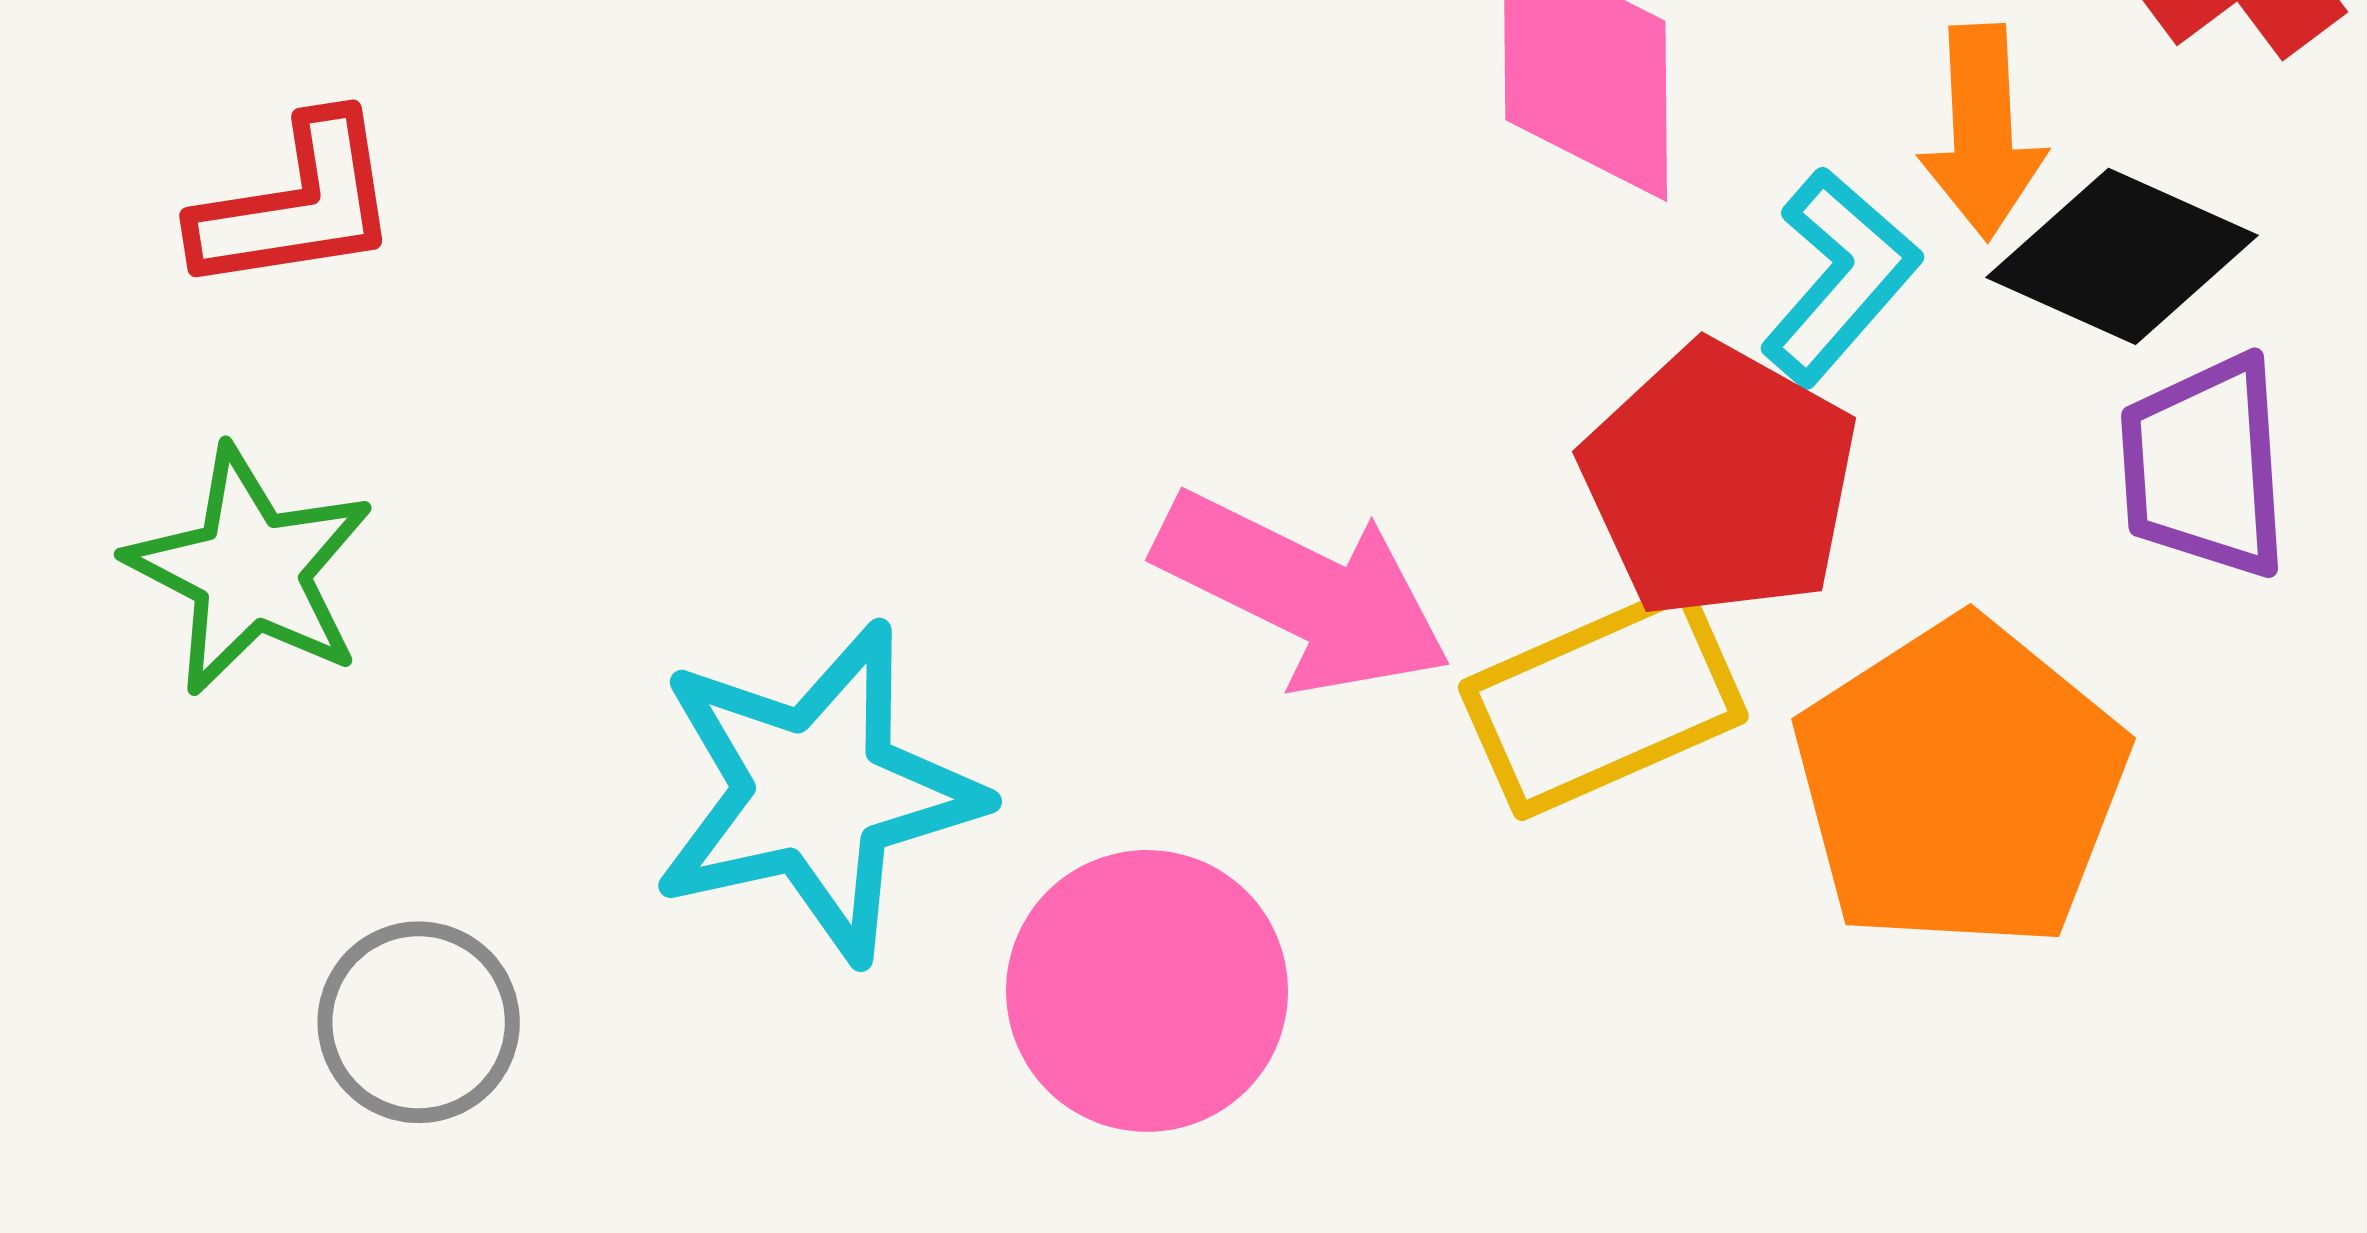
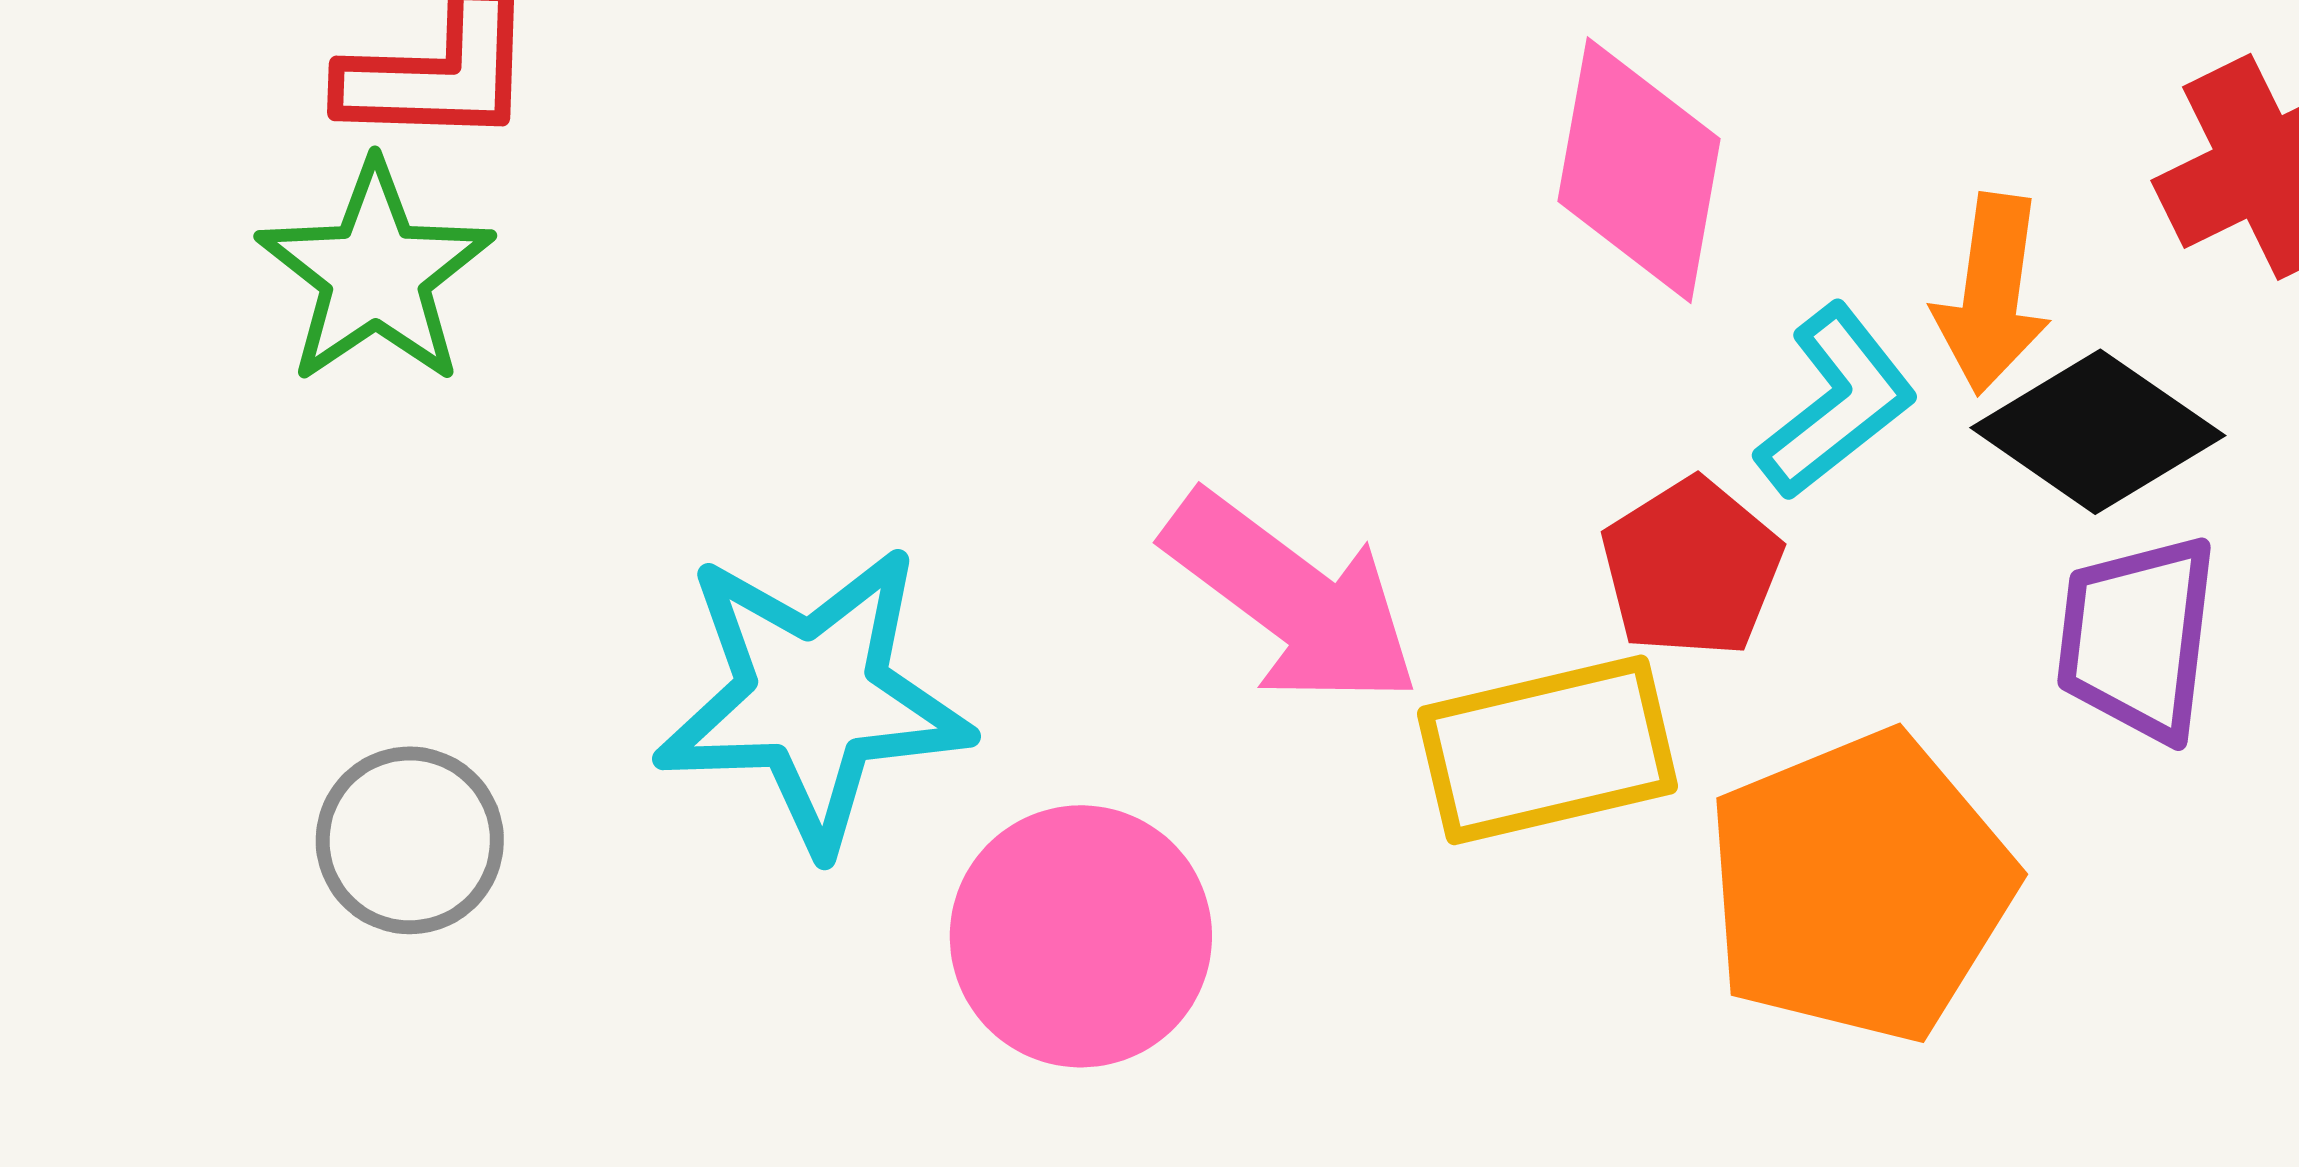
red pentagon: (1720, 481) -> (1692, 568), size x0.7
green star: (250, 571) -> (375, 273), moved

